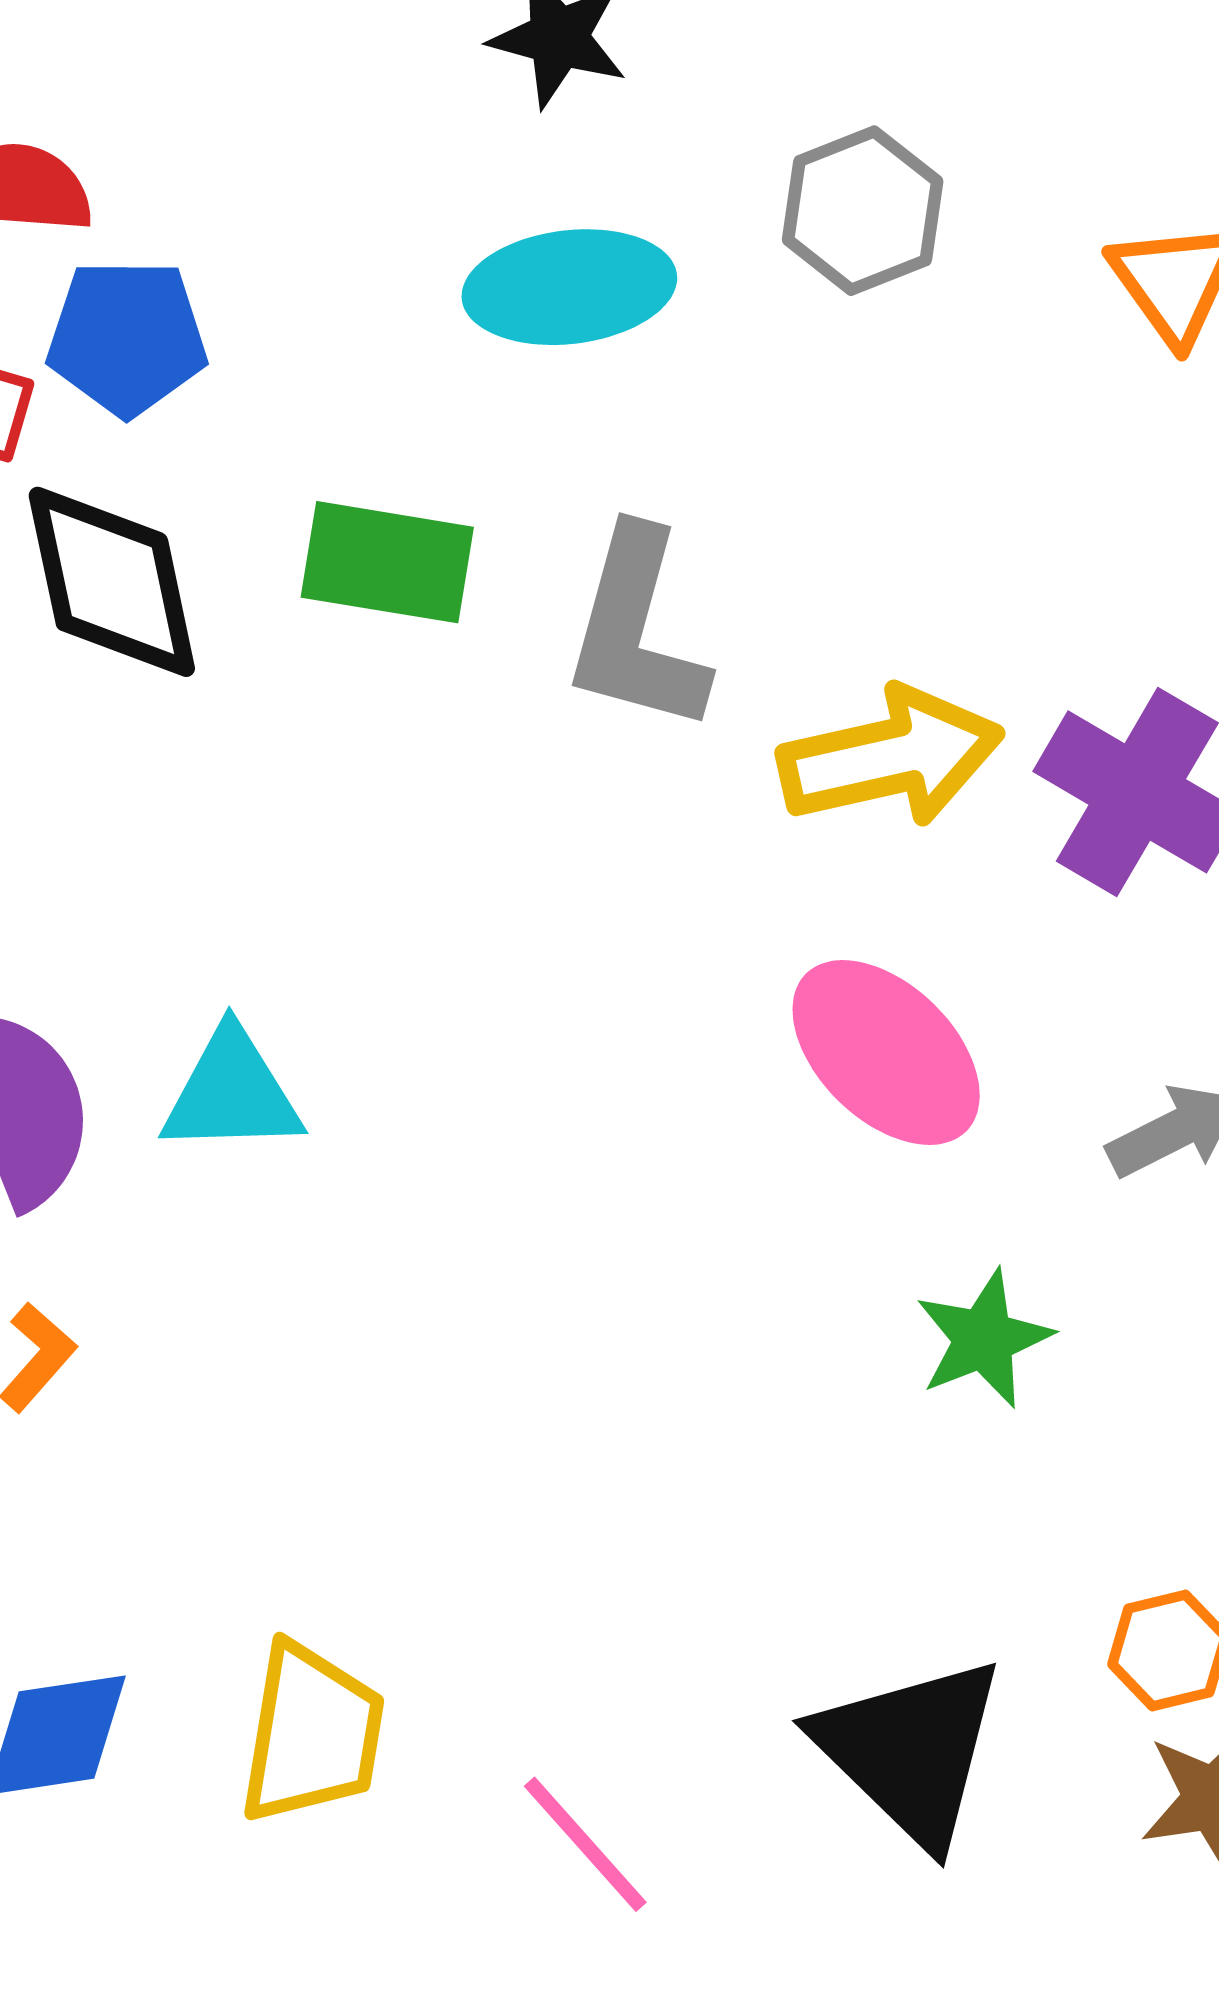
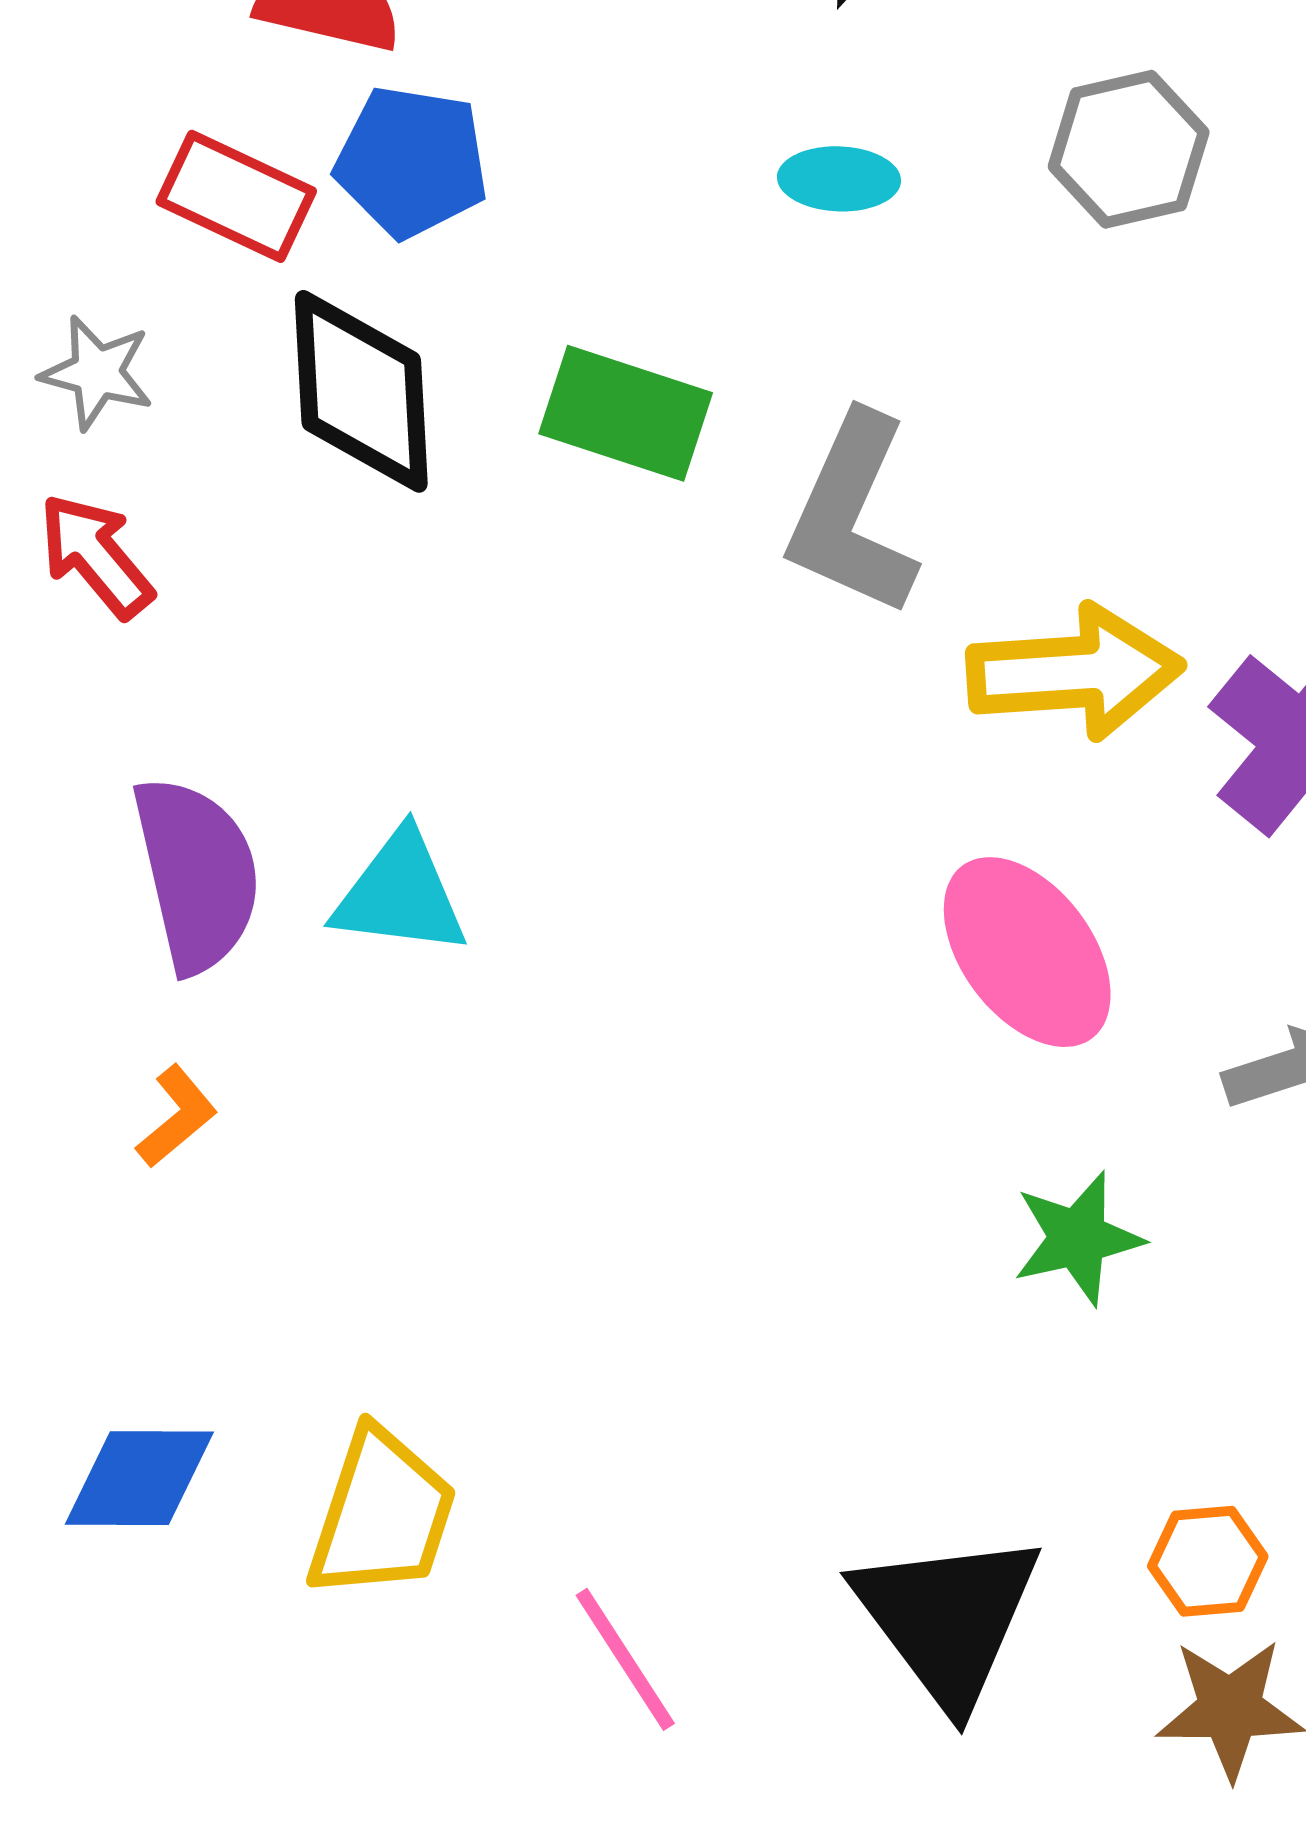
cyan ellipse: (569, 287) -> (839, 179), size x0.6

